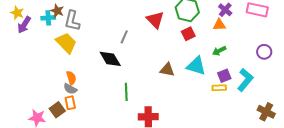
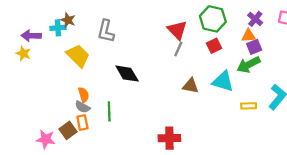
yellow star: (17, 13) -> (23, 53), moved
gray L-shape: (72, 21) -> (106, 31), moved
purple arrow: (24, 25) -> (31, 36), turned 60
gray line: (124, 37) -> (178, 49), moved
green arrow: (219, 51) -> (249, 65), size x1.5
purple square: (224, 76) -> (254, 47), moved
green line: (126, 92) -> (109, 111), moved

